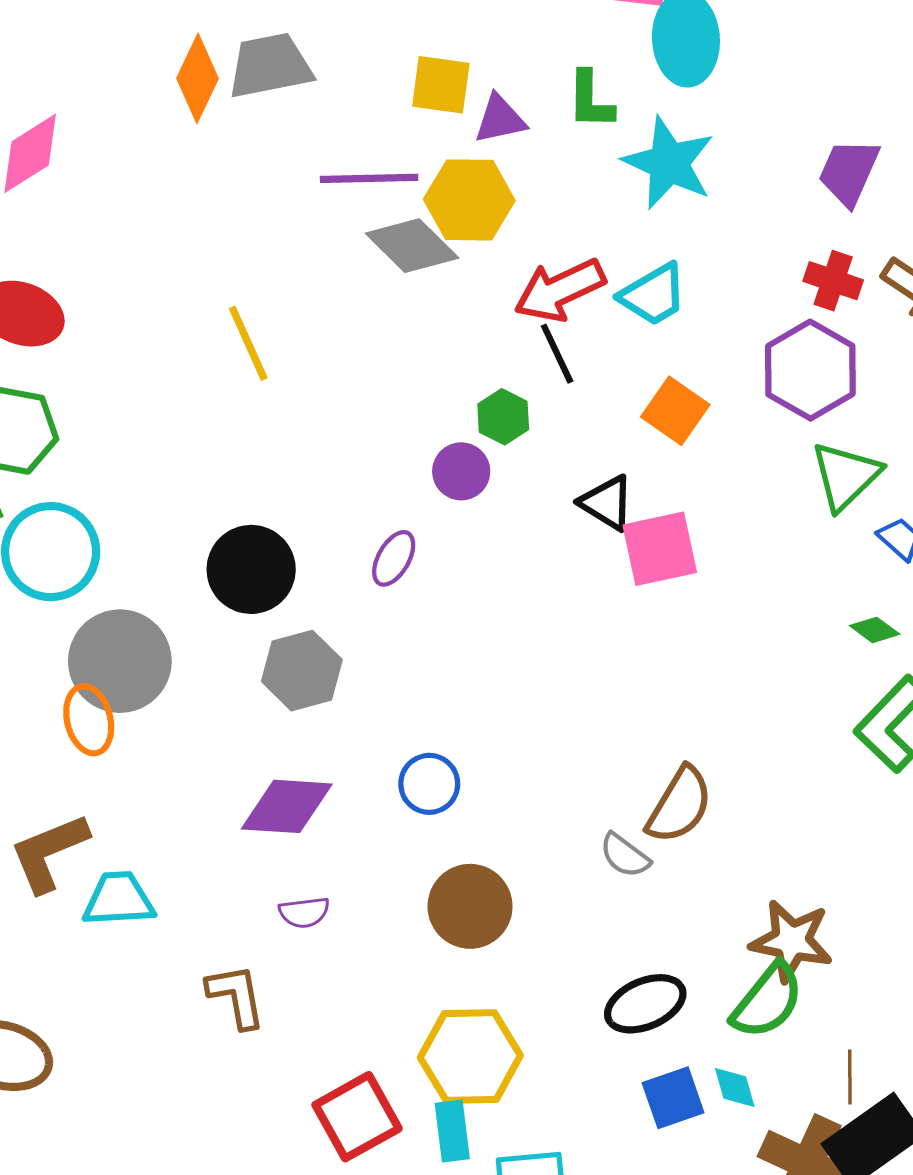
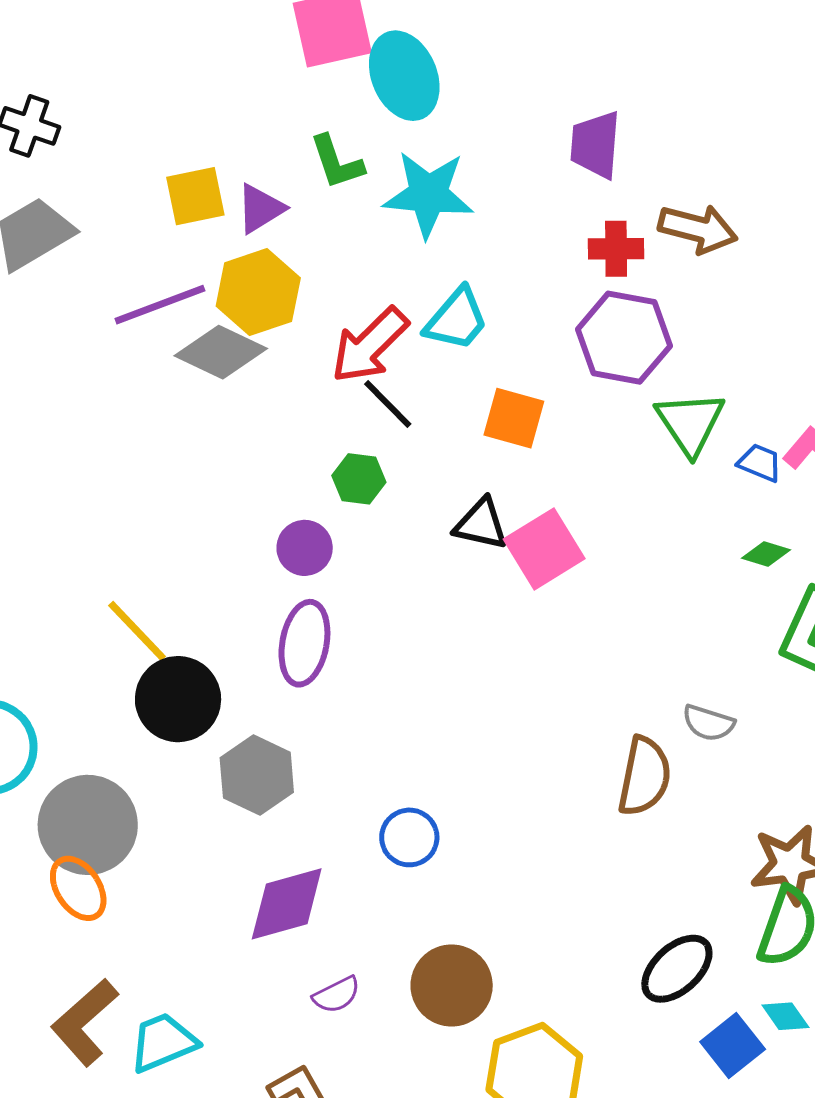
yellow line: (248, 343) -> (137, 631), moved
purple circle: (461, 471) -> (305, 548), moved
purple ellipse: (394, 558) -> (304, 643), size x1.5
gray semicircle: (625, 855) -> (708, 723), moved
brown circle: (470, 906) -> (452, 985), moved

